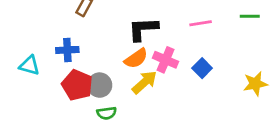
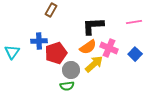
cyan triangle: (29, 65) -> (12, 52), turned 49
red pentagon: (77, 85) -> (56, 53), moved, turned 30
gray circle: (100, 85) -> (71, 70), moved

